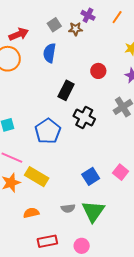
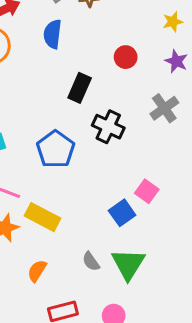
pink square: (121, 172) -> (147, 191), moved
gray semicircle: (68, 208) -> (91, 261), turned 64
orange semicircle: (31, 213) -> (37, 271), turned -42

